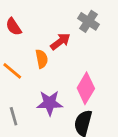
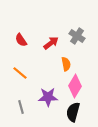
red arrow: (60, 41) -> (51, 43), moved
orange semicircle: (42, 59) -> (66, 64), moved

